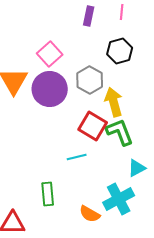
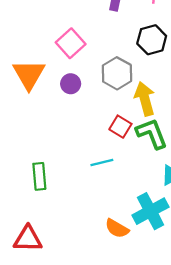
purple circle: (50, 89) -> (71, 84), size x0.5
red square: (93, 126) -> (120, 127), size x0.7
green rectangle: (48, 194) -> (39, 176), moved

